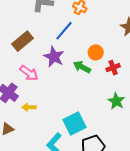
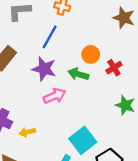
pink arrow: (29, 73) -> (55, 96), moved, turned -48

